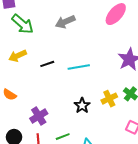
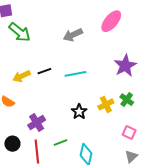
gray arrow: (65, 22) -> (73, 35), moved
yellow arrow: (18, 56) -> (22, 76), moved

